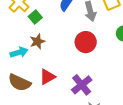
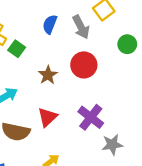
brown star: (37, 41) -> (48, 75), moved

